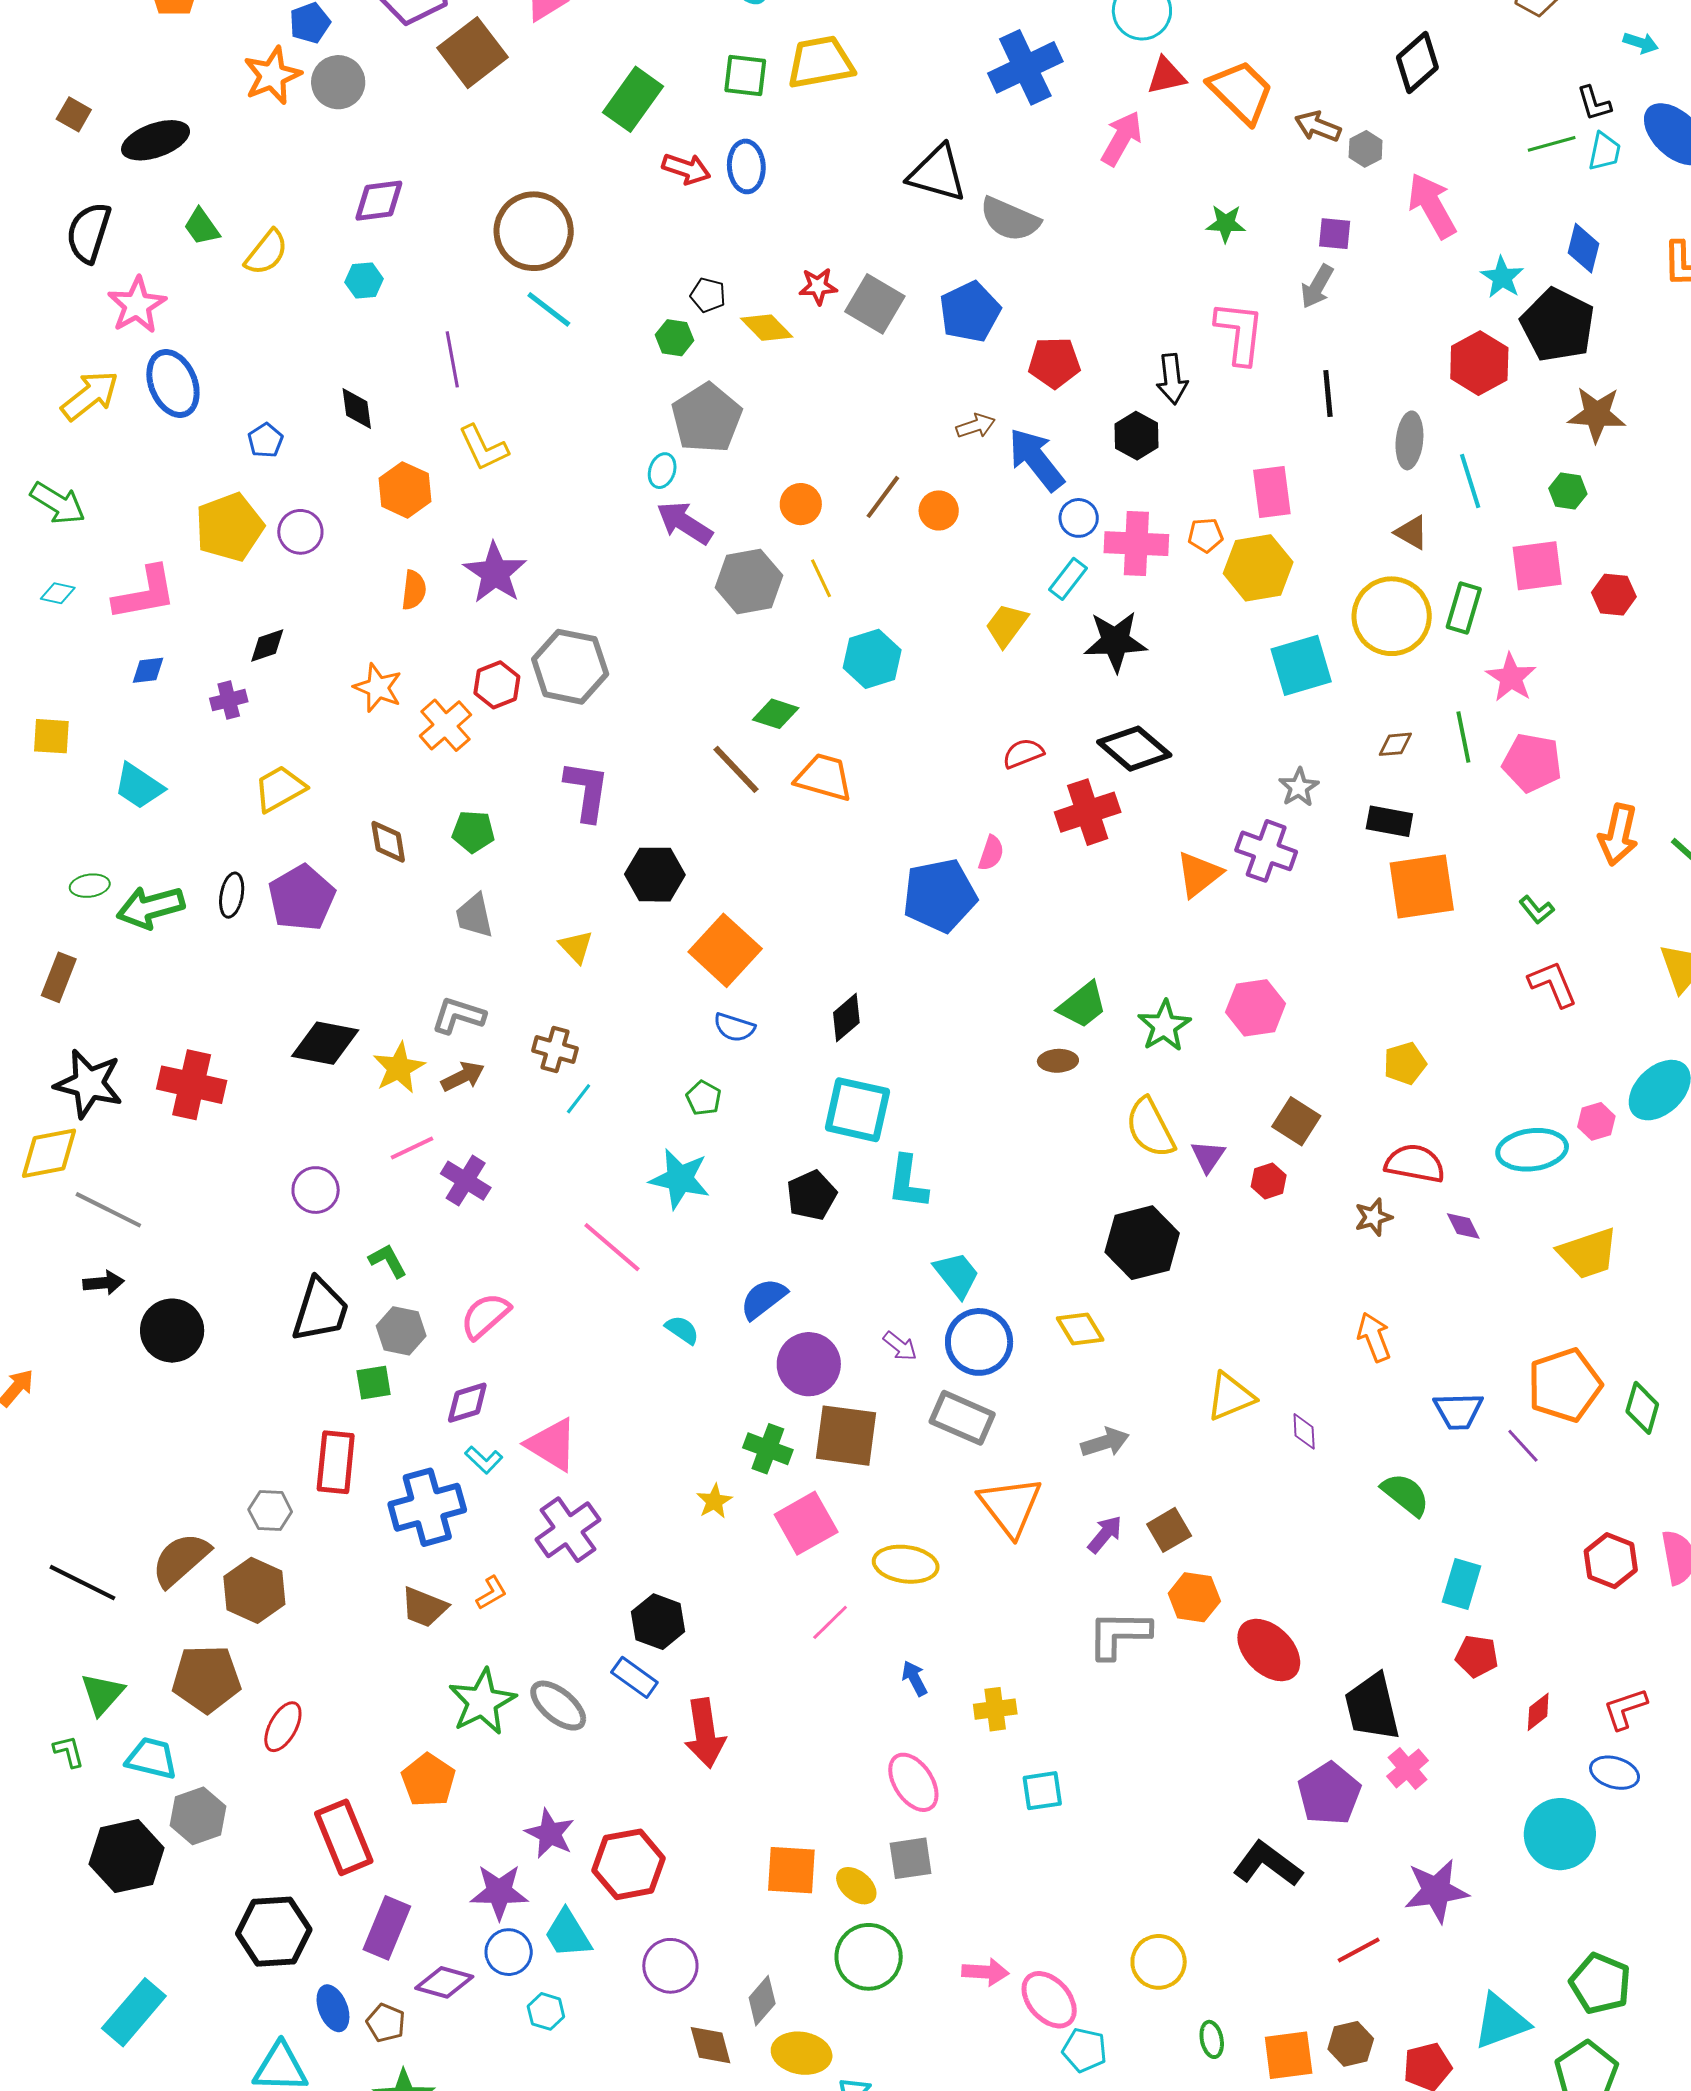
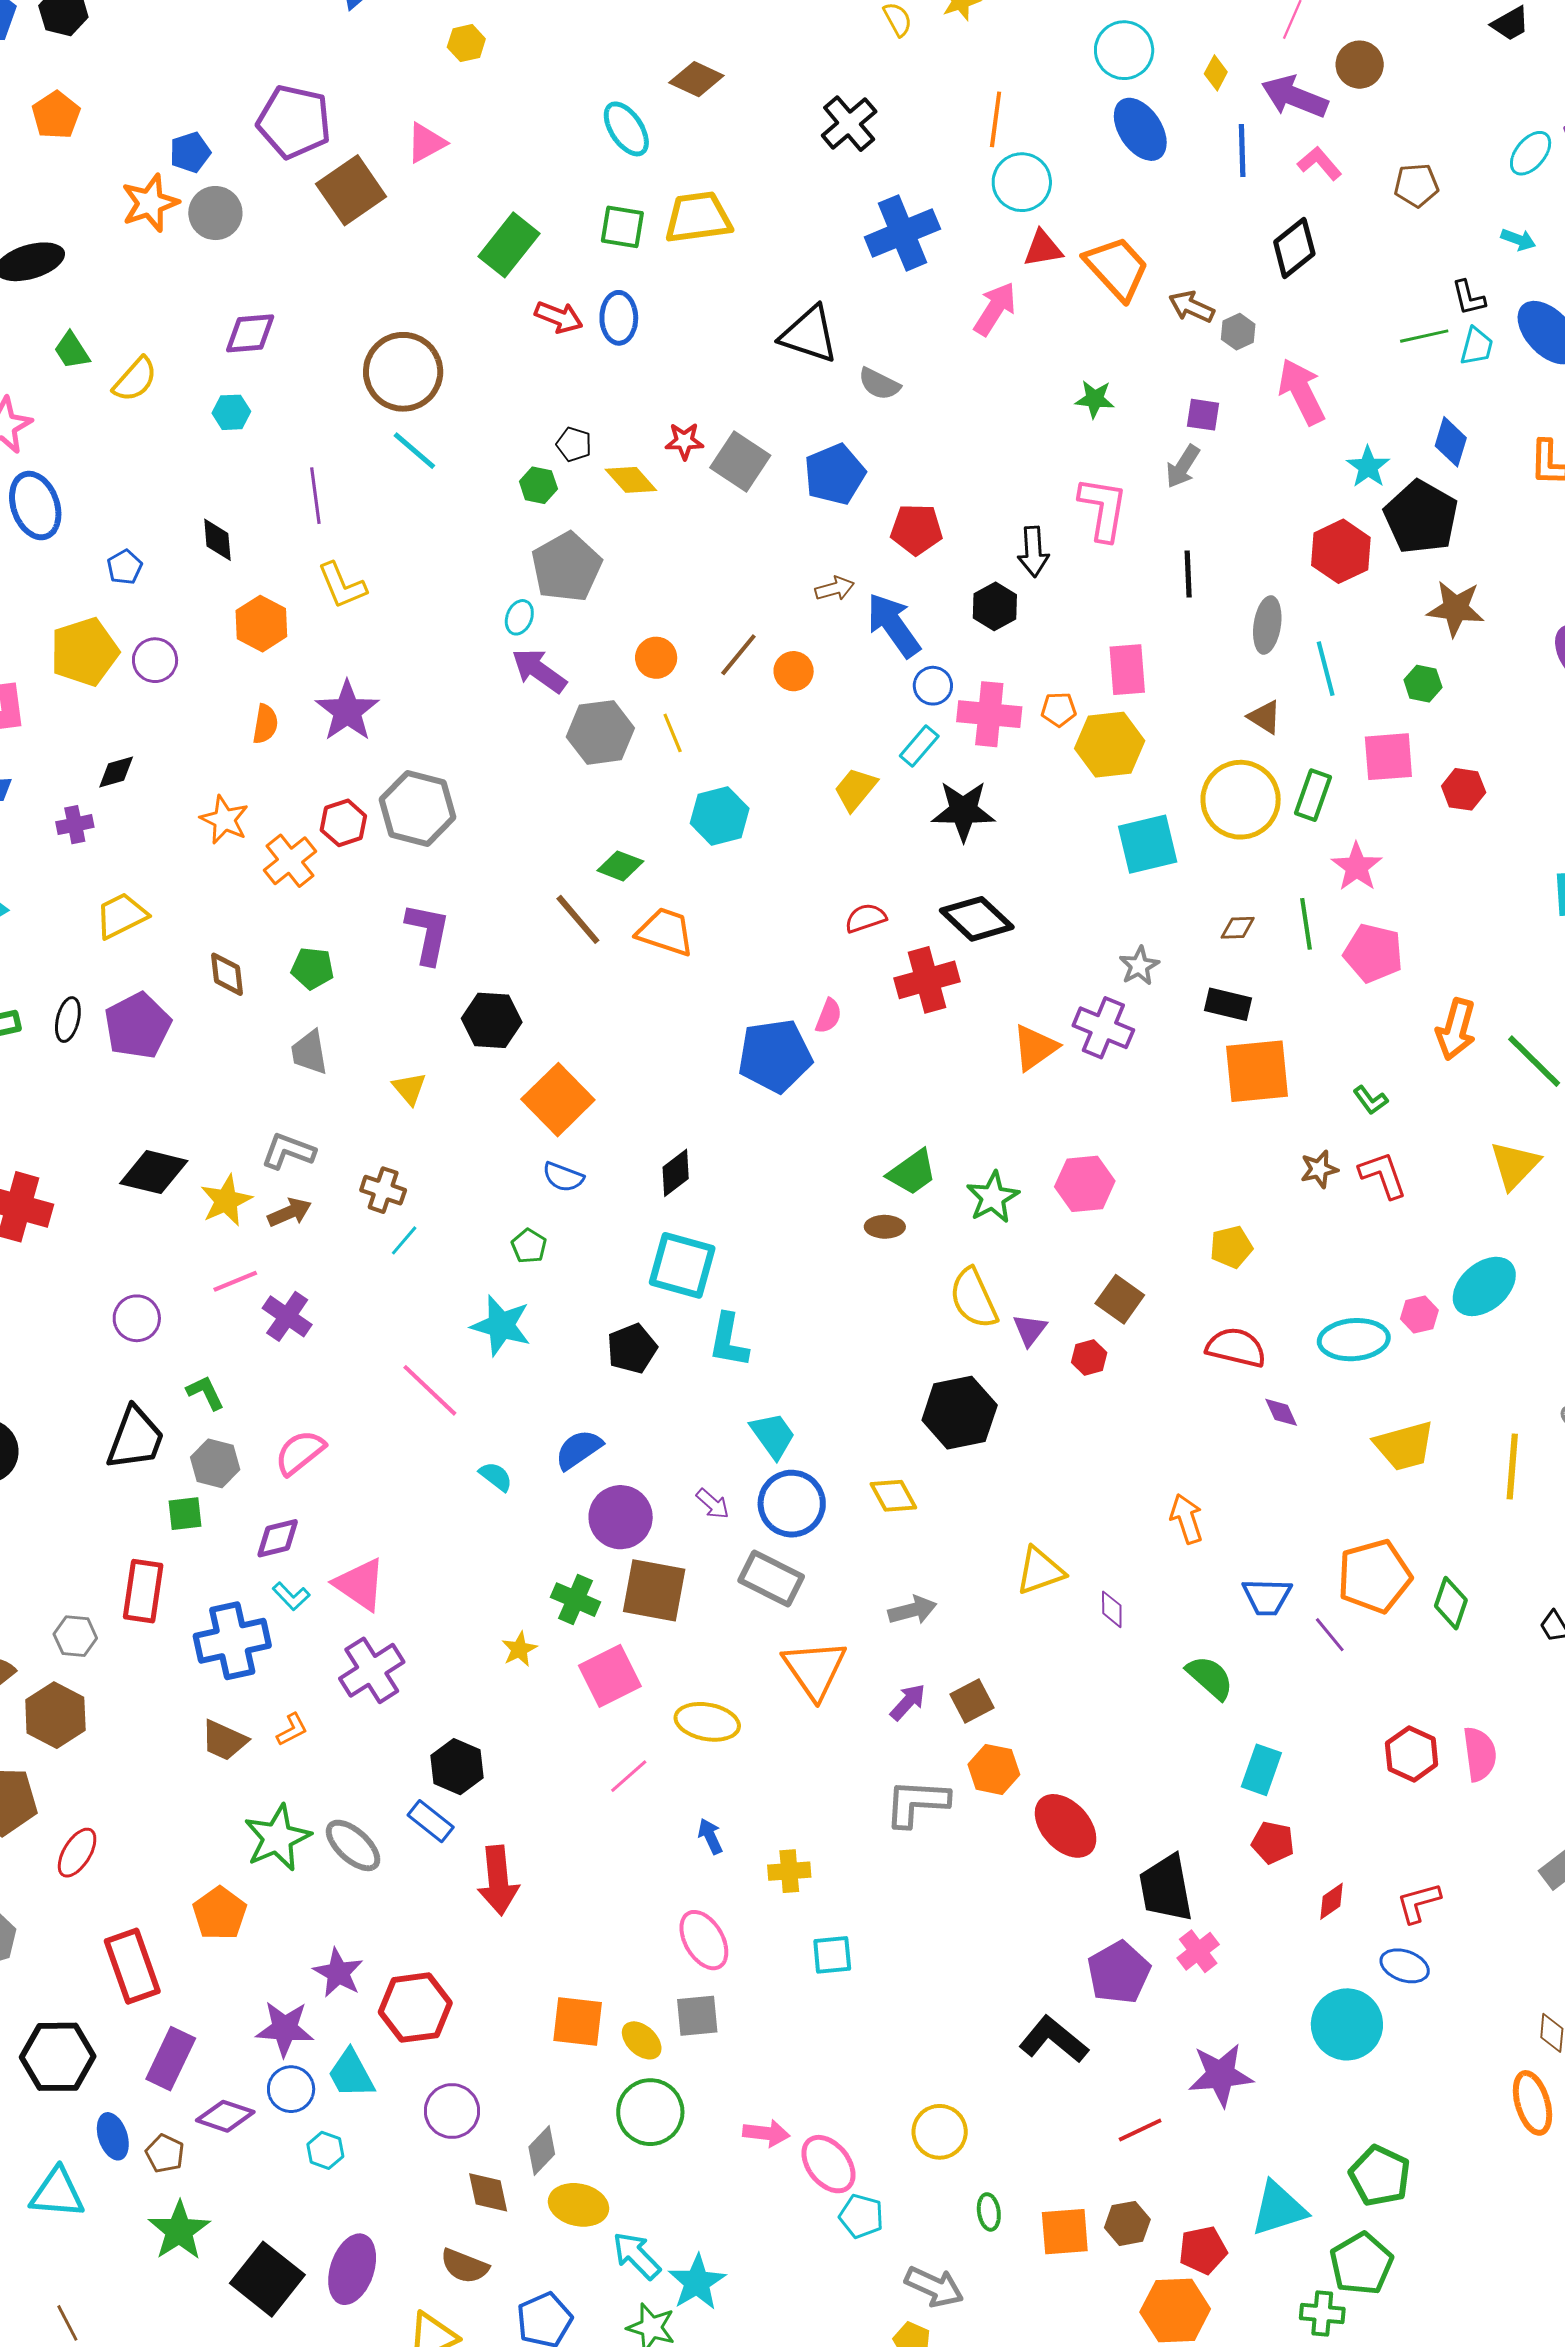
gray semicircle: (1010, 219) -> (879, 384), size x0.7
brown star: (1373, 1217) -> (1319, 1169), moved

